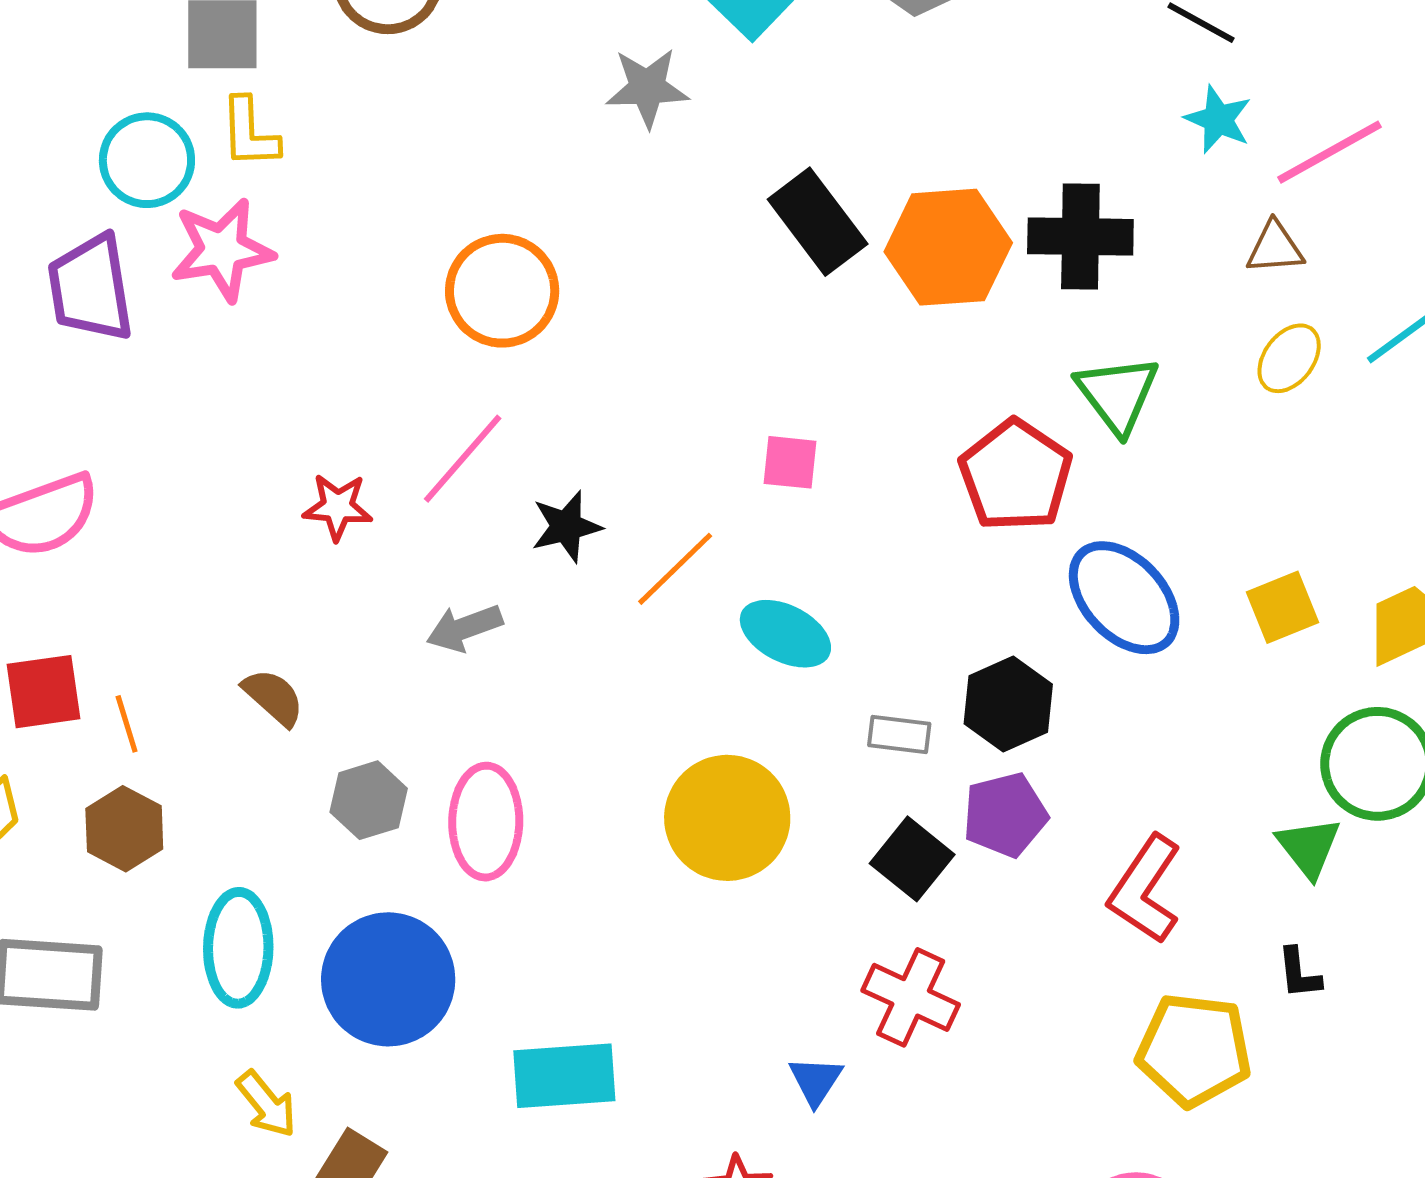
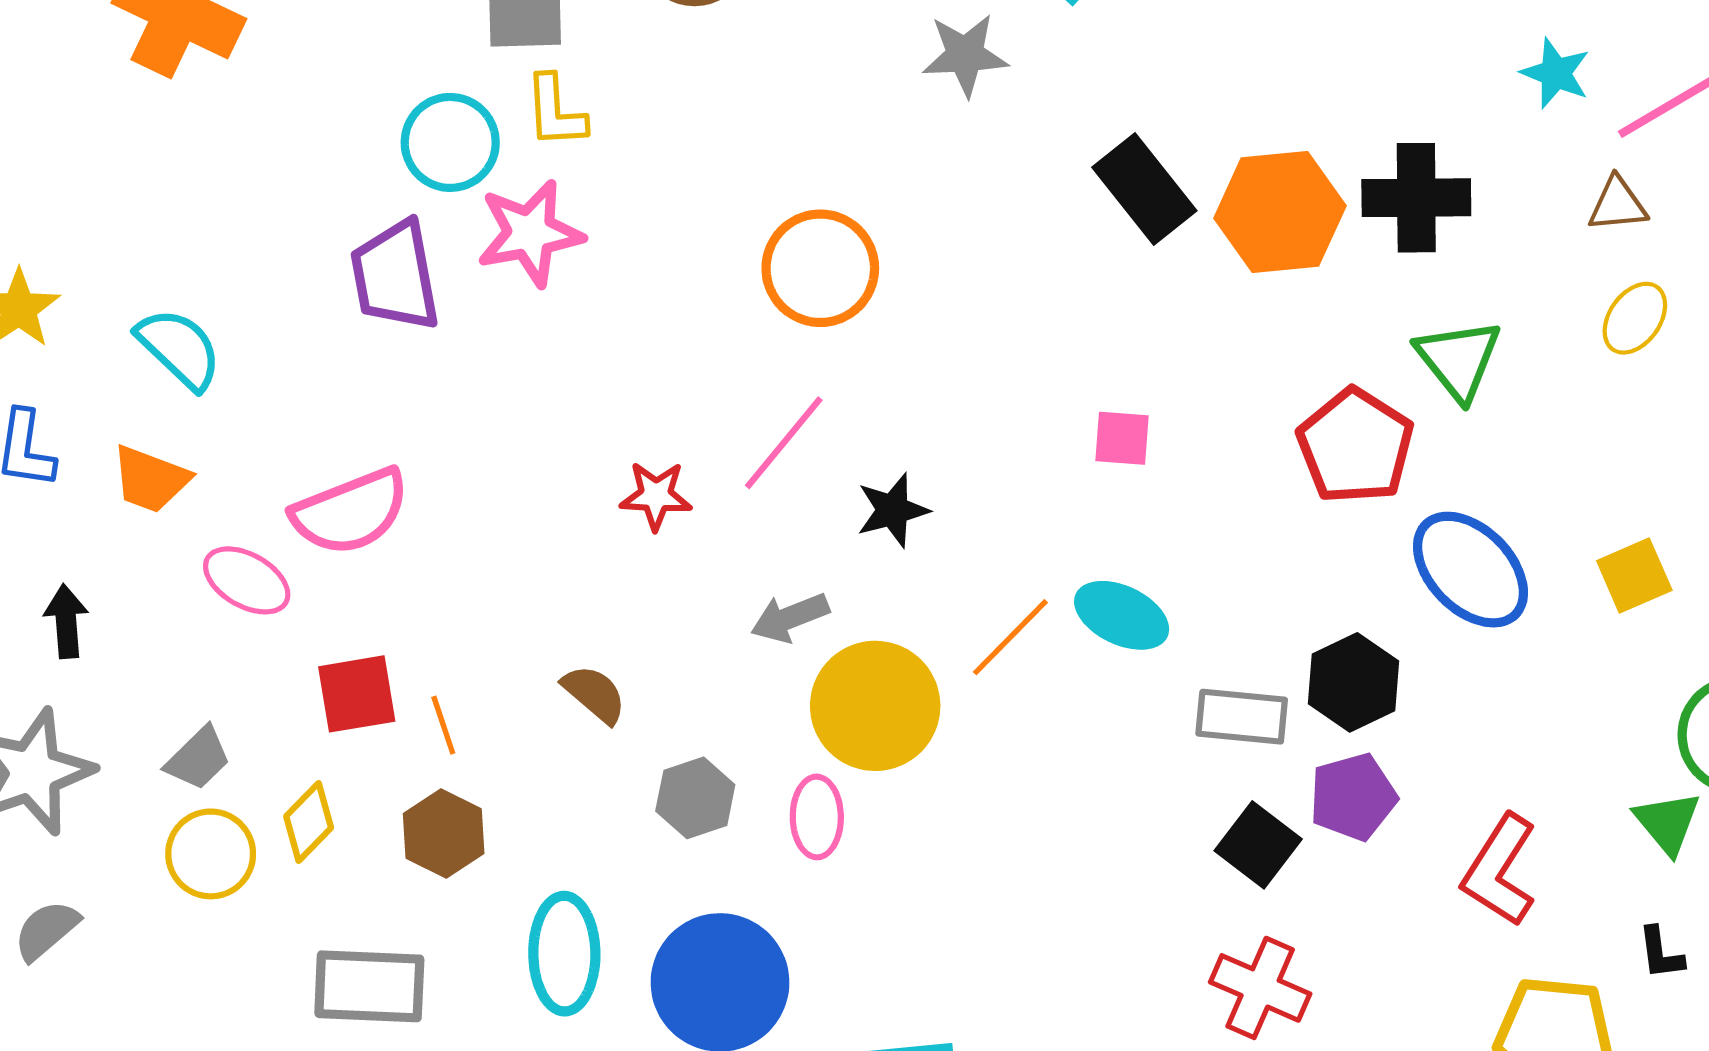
orange line: (675, 569) -> (1010, 637), moved
gray rectangle: (899, 734) -> (1242, 717), size x1.4
yellow circle: (727, 818) -> (875, 706), moved
pink ellipse: (486, 822) -> (817, 817), size x0.7

